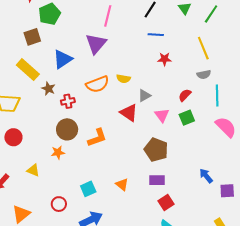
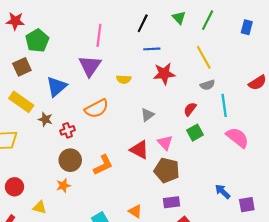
red star: (165, 59) -> (164, 74), size x1.5
yellow semicircle: (123, 79) -> (124, 79), moved
red triangle: (129, 113) -> (139, 150), moved
pink triangle: (162, 115) -> (165, 143), moved
red circle: (13, 137) -> (14, 187), moved

